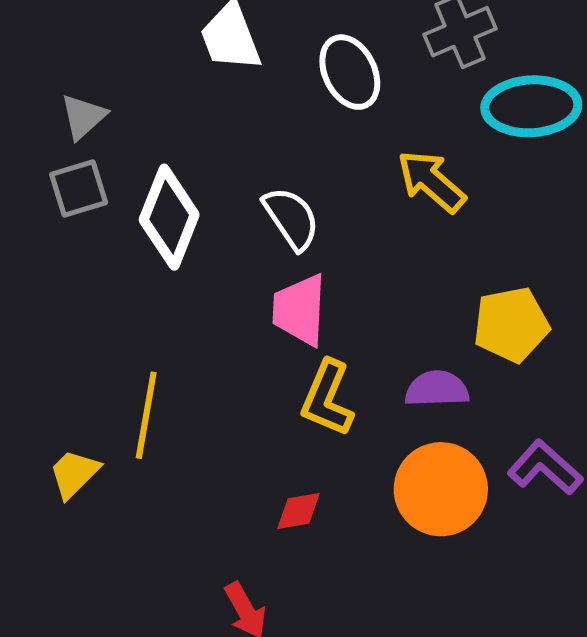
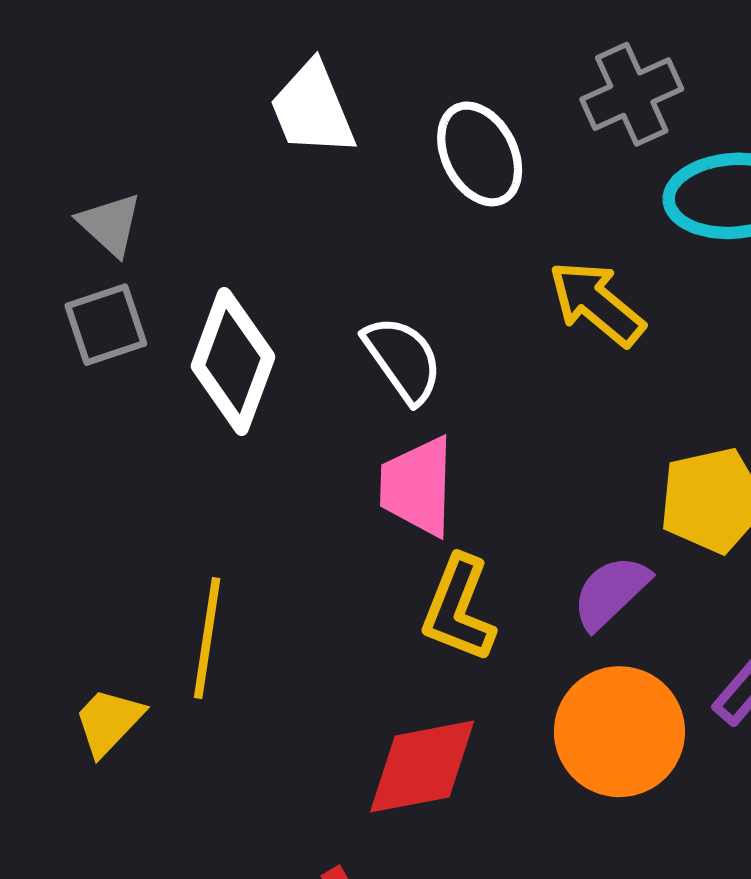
gray triangle: (83, 117) -> (110, 224), turned -34
purple semicircle: (437, 389) -> (611, 592), turned -40
red diamond: (299, 511) -> (422, 767), size x1.8

